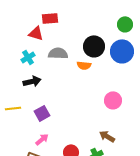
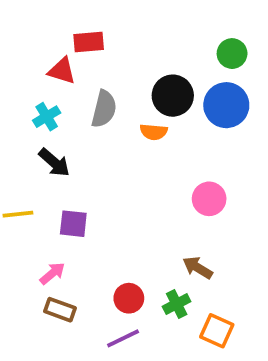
gray semicircle: (58, 53) -> (104, 109), turned 102
black arrow: (32, 81) -> (54, 162), turned 54
purple square: (42, 113) -> (73, 224), turned 35
pink arrow: (42, 139) -> (52, 273), moved

